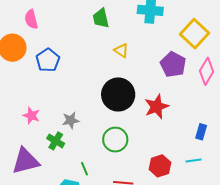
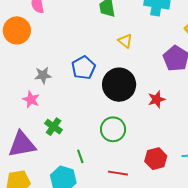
blue pentagon: (48, 60) -> (83, 68), moved
red star: (157, 107) -> (157, 99), size x0.7
gray star: (71, 120) -> (43, 75), moved

